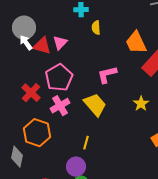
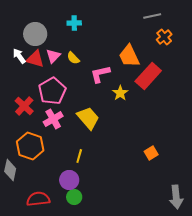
gray circle: (24, 28) -> (35, 34), moved
yellow semicircle: (96, 28) -> (73, 58), moved, turned -40
pink L-shape: (107, 75) -> (100, 74), moved
yellow star: (141, 104) -> (120, 93), moved

